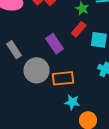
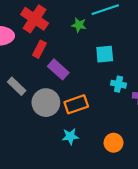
red rectangle: (79, 29) -> (39, 49), moved
cyan star: (72, 102) -> (70, 136), moved

